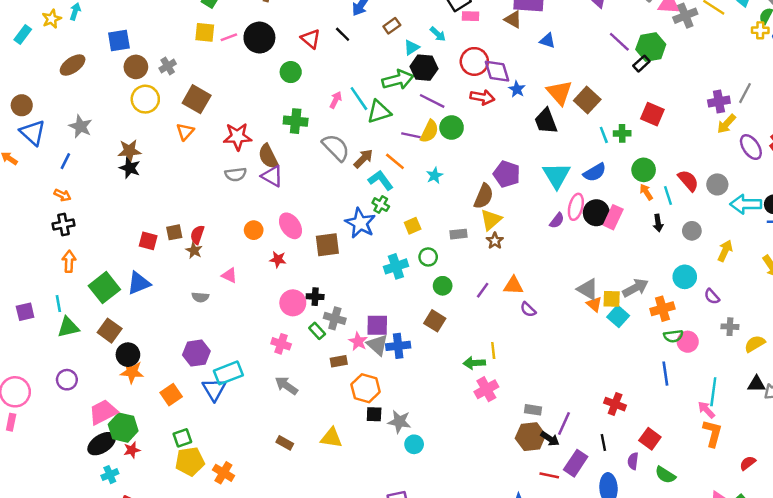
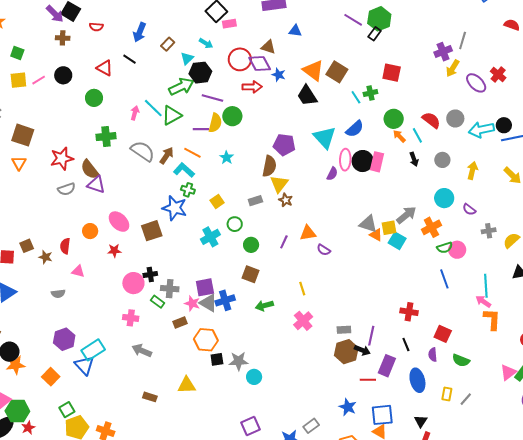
brown triangle: (513, 19) -> (268, 47), moved
black circle: (259, 38) -> (63, 75), size x0.7
red semicircle: (197, 235) -> (65, 246), moved
green arrow: (474, 363) -> (264, 306), moved

